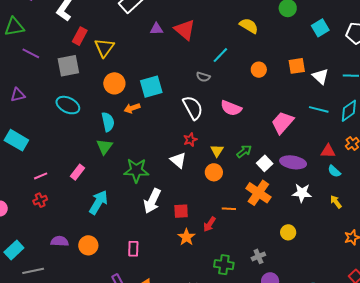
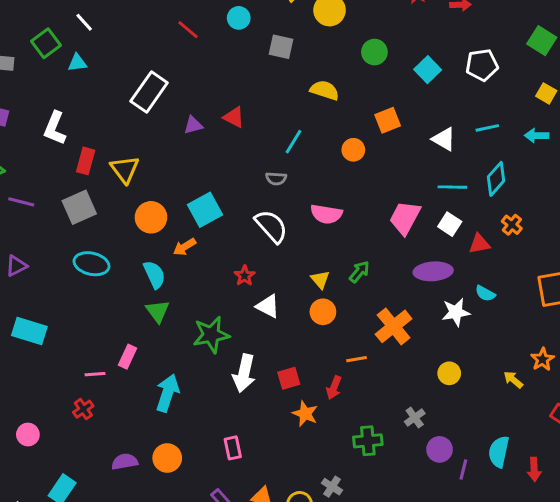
red triangle: (185, 30) -> (234, 117), size x0.7
orange square: (297, 66) -> (388, 120), moved
red star: (190, 140) -> (245, 276), moved
white square: (265, 163) -> (450, 224), moved
cyan semicircle: (334, 171) -> (485, 293), moved
pink line: (41, 176) -> (95, 374), moved, turned 32
orange cross: (258, 193) -> (394, 326), turned 30
yellow arrow: (336, 202) -> (513, 380), moved

